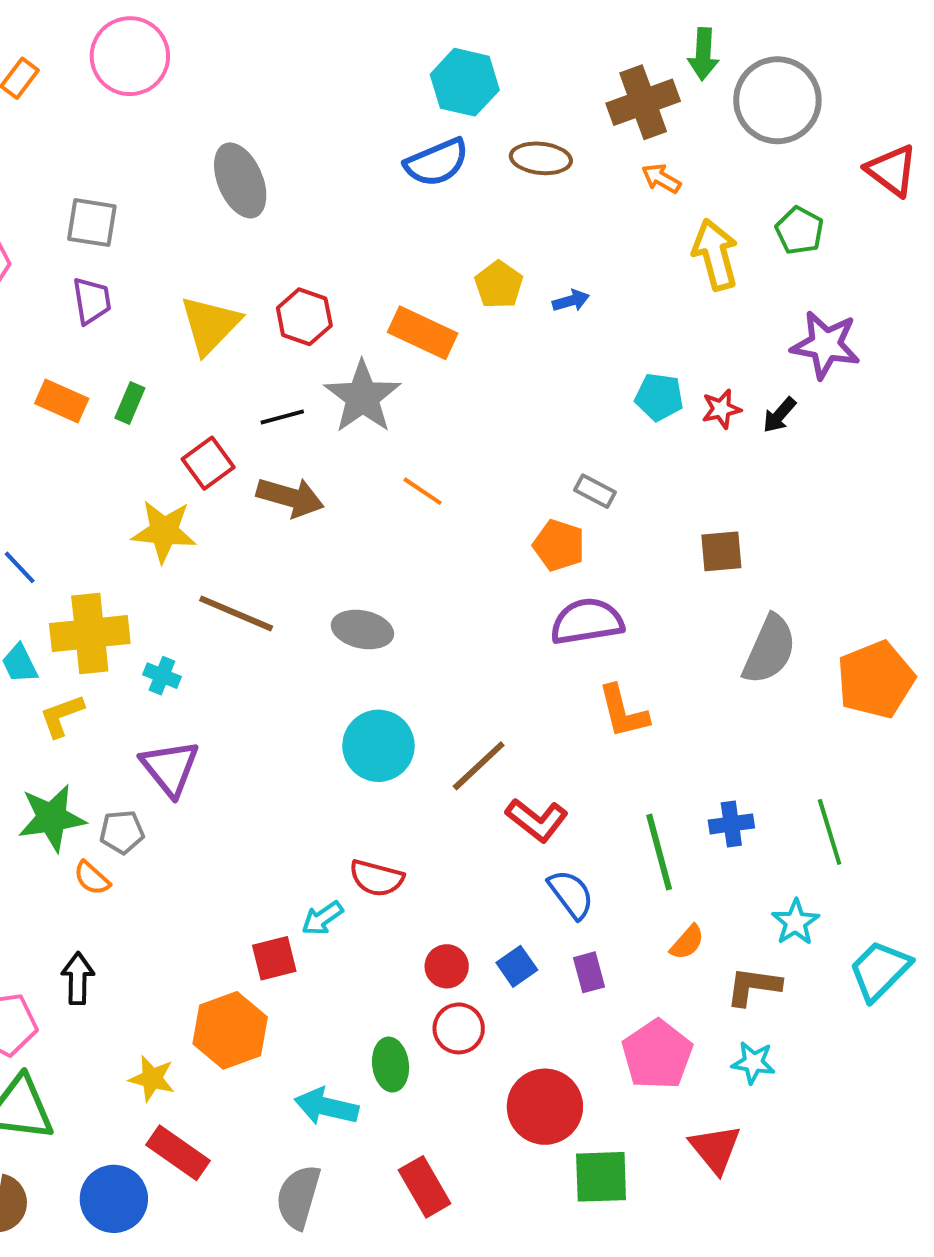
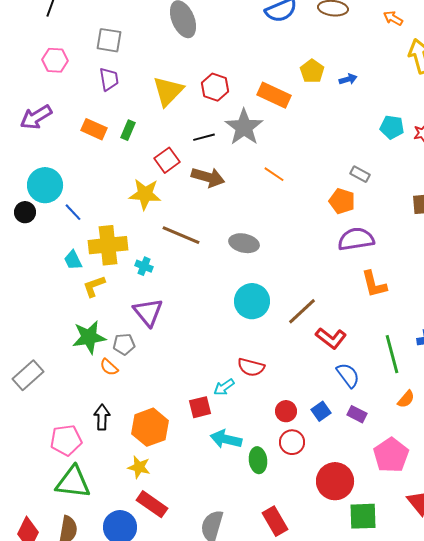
purple rectangle: (589, 972) -> (357, 414), turned -48
orange hexagon: (230, 1030) -> (150, 427), moved
cyan arrow: (326, 1107) -> (226, 439), moved

